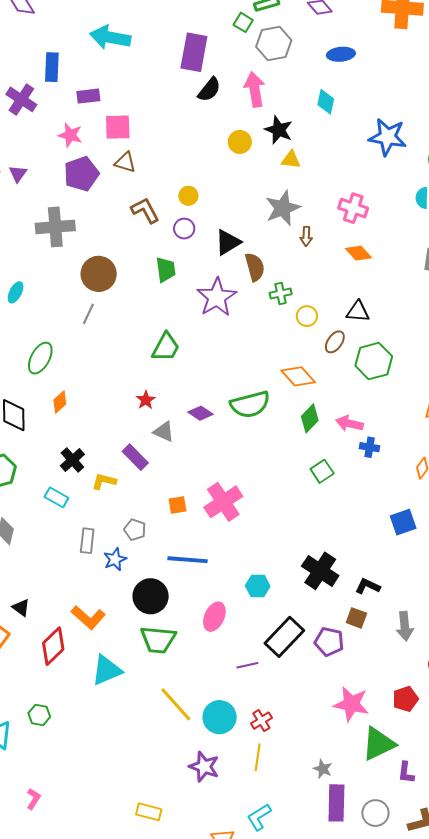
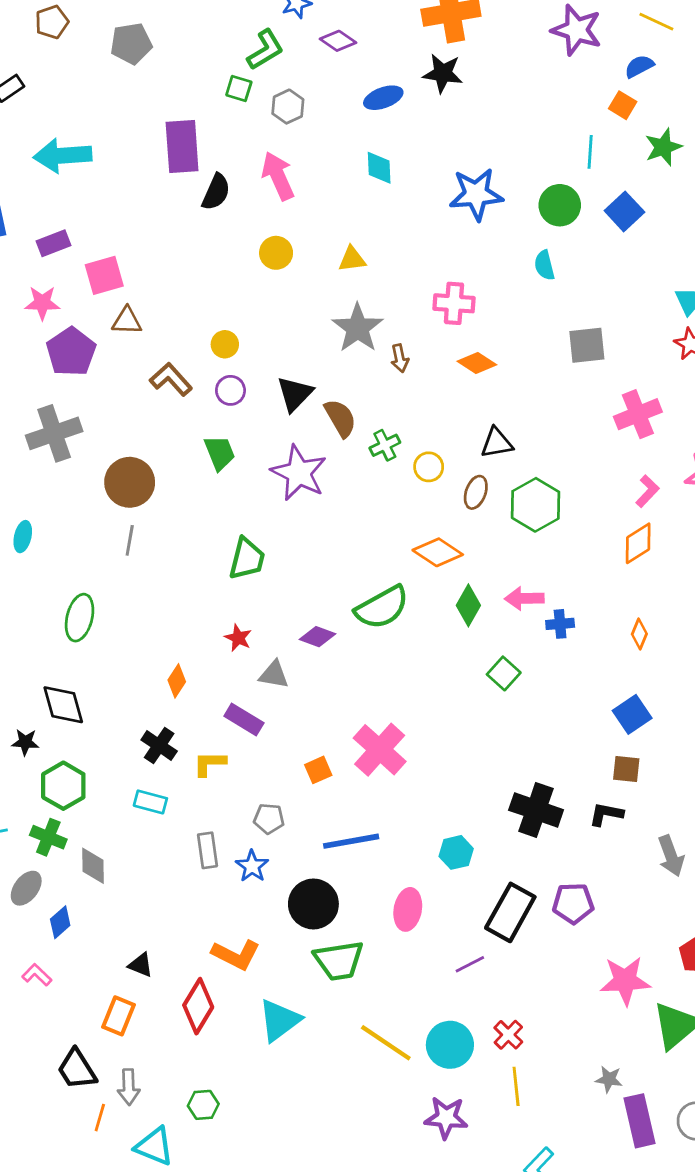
gray hexagon: (274, 44) -> (288, 107), size x0.7
black star: (279, 130) -> (443, 73), moved
orange diamond: (60, 402) -> (177, 681), moved
brown square: (356, 618) -> (626, 769), moved

